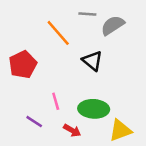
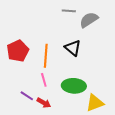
orange line: (58, 33) -> (46, 56), moved, turned 45
red arrow: (72, 130) -> (44, 103), moved

